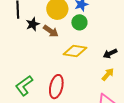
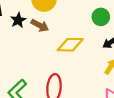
green circle: (79, 22) -> (101, 17), moved

